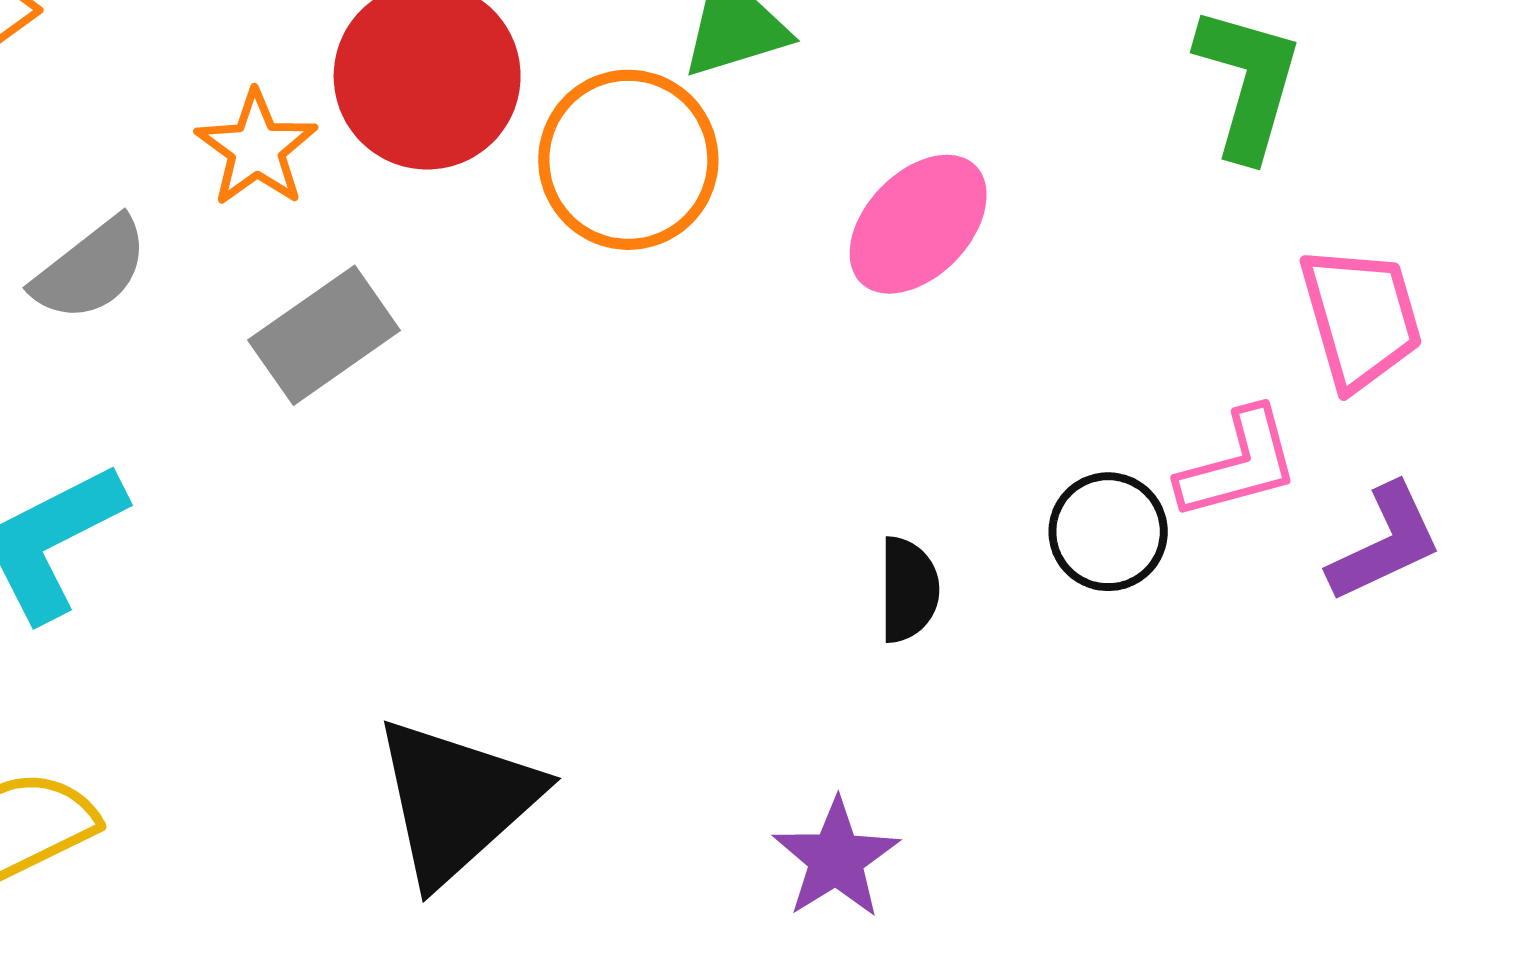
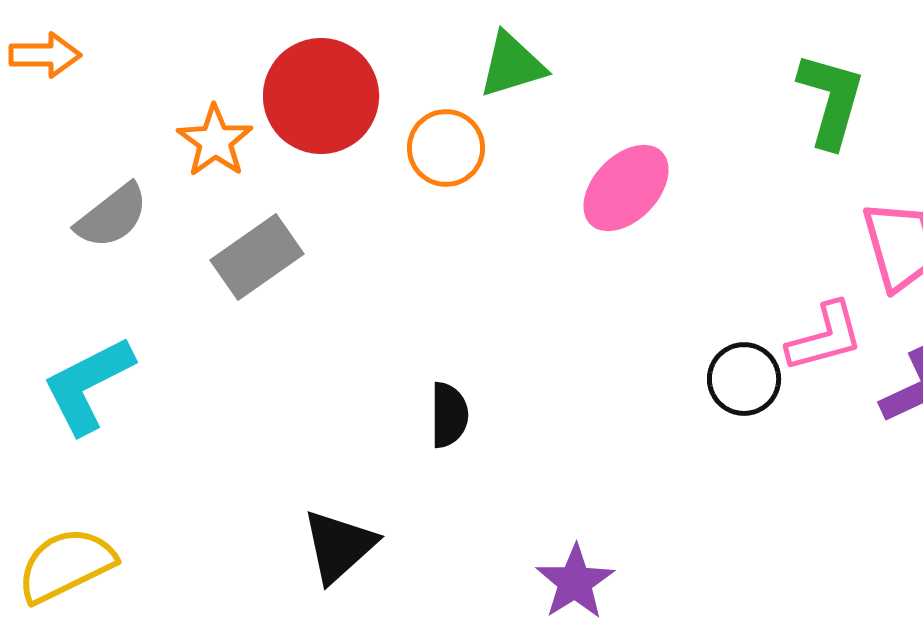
orange circle: (628, 160) -> (446, 148), size x0.7
black semicircle: (908, 590) -> (449, 415), moved
black triangle: (456, 801) -> (339, 546), size x0.7

